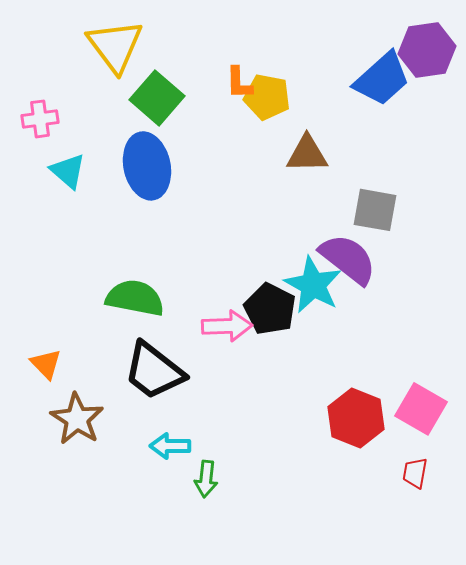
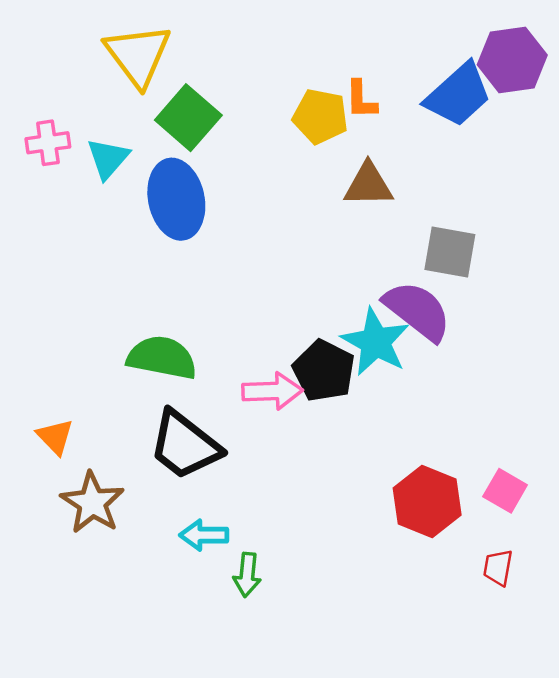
orange L-shape: (239, 83) -> (361, 100), moved
cyan triangle: (68, 171) -> (108, 158), moved, turned 30
pink square: (421, 409) -> (505, 491), size x0.7

